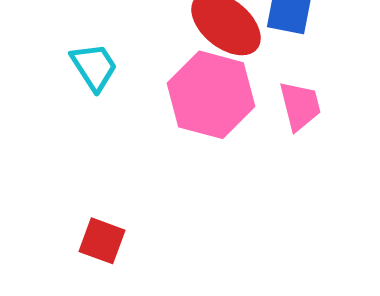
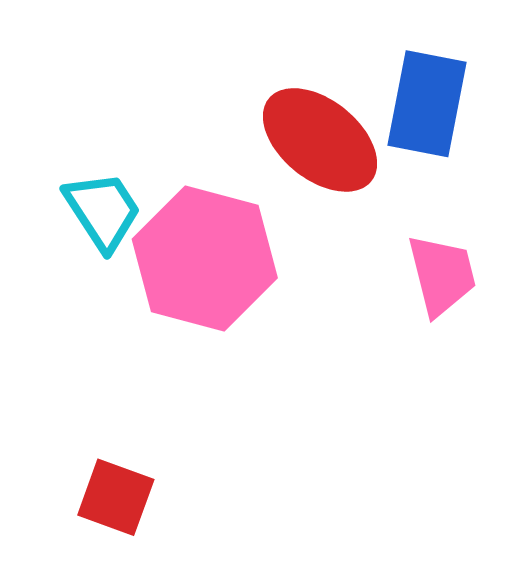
pink hexagon: (211, 95) -> (205, 259), moved

